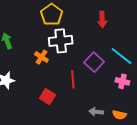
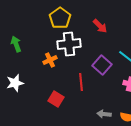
red arrow: (102, 20) -> (100, 26), moved, turned -42
orange cross: (41, 57) -> (50, 60), turned 32

